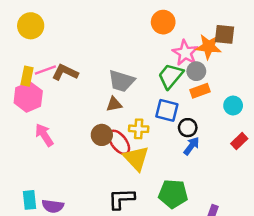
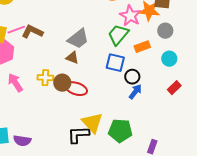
gray circle: (196, 71) -> (165, 31), moved
gray trapezoid: (121, 81) -> (78, 39), turned -55
brown triangle: (114, 104) -> (72, 58), turned 32
yellow cross: (139, 129) -> (45, 78), moved
red ellipse: (119, 142) -> (76, 89), turned -35
yellow triangle: (136, 158) -> (92, 123), moved

